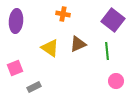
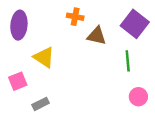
brown triangle: (78, 44) -> (97, 36), moved, turned 36
yellow triangle: (50, 48) -> (44, 57), moved

